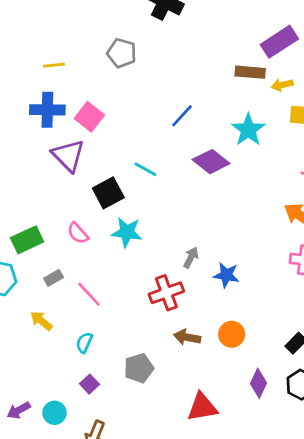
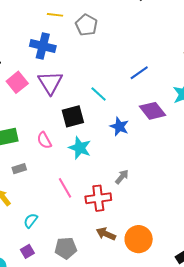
gray pentagon: (122, 53) -> (86, 25), moved
pink square: (89, 117) -> (17, 82), moved
cyan line: (145, 169) -> (99, 94), moved
blue star: (226, 275) -> (119, 127), moved
pink line: (89, 294) -> (65, 188), moved
orange circle: (232, 334) -> (139, 239), size x1.4

